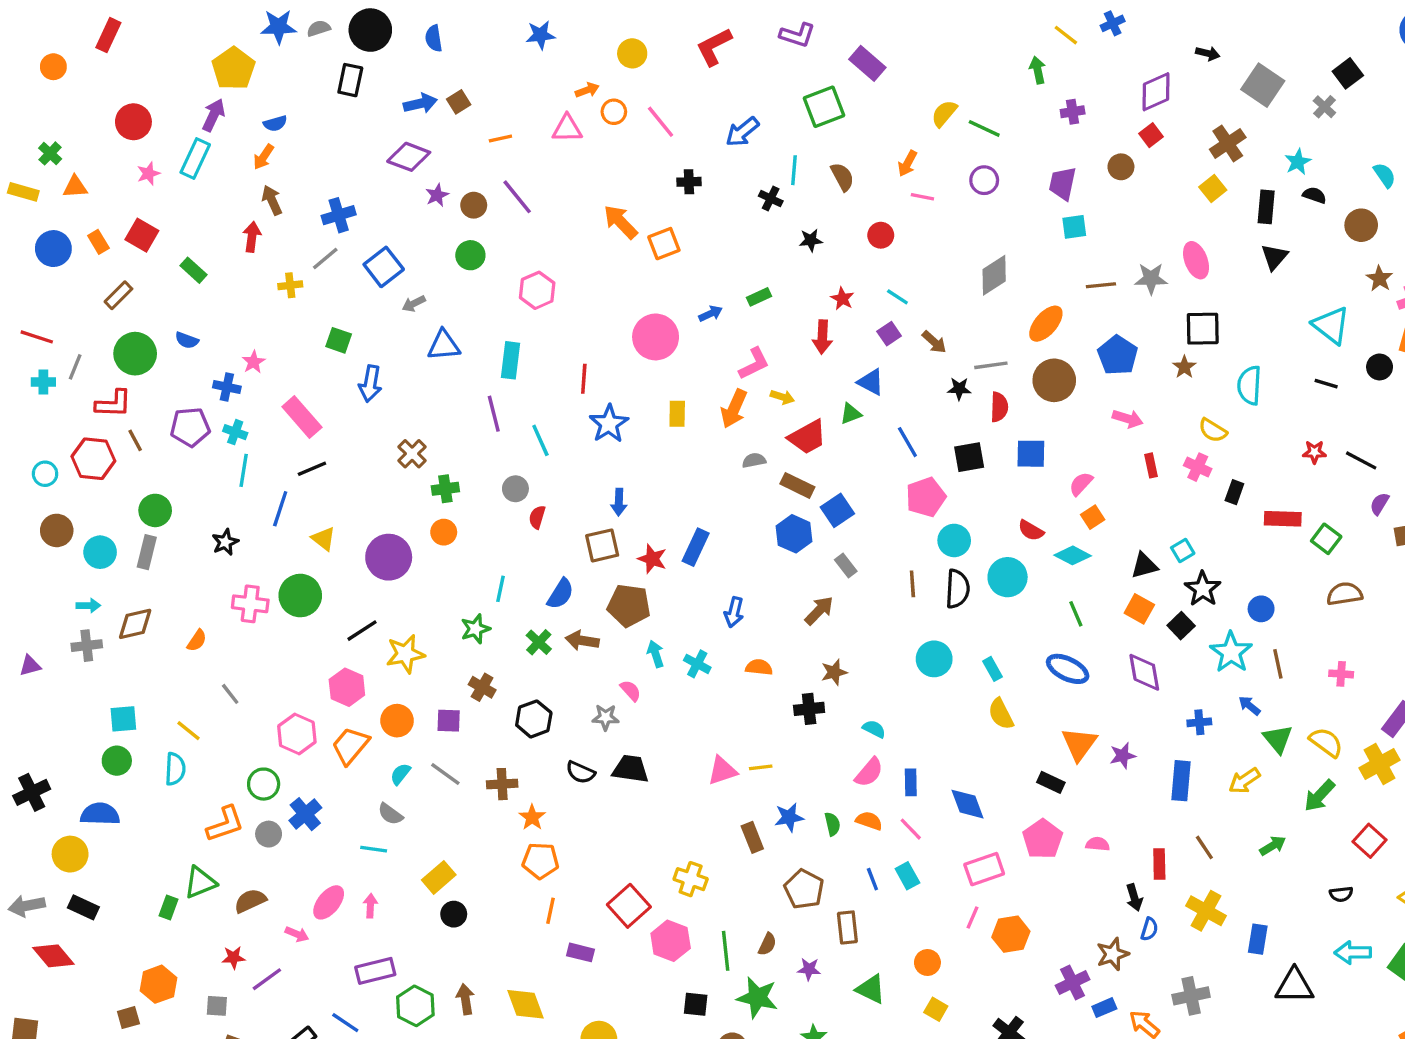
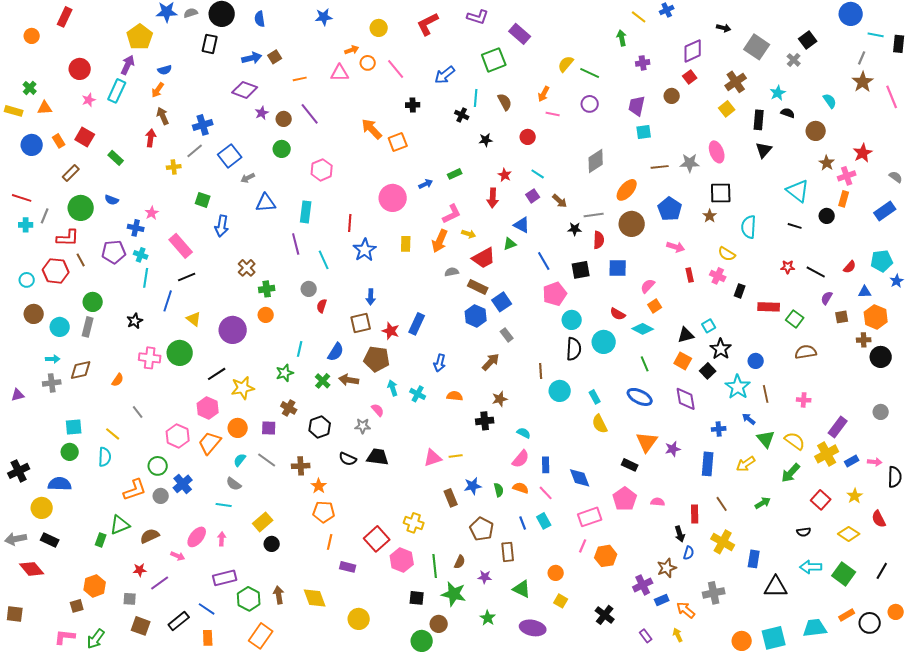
brown line: (912, 584) -> (541, 371), moved

